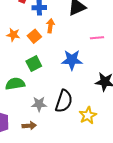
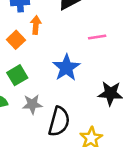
blue star: (72, 60) -> (66, 68), turned -30
gray star: (39, 104) -> (32, 104), moved

